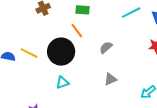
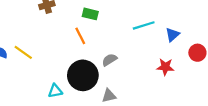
black circle: (61, 52) -> (83, 75), moved

